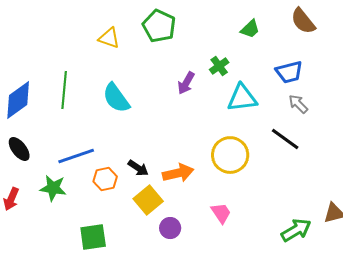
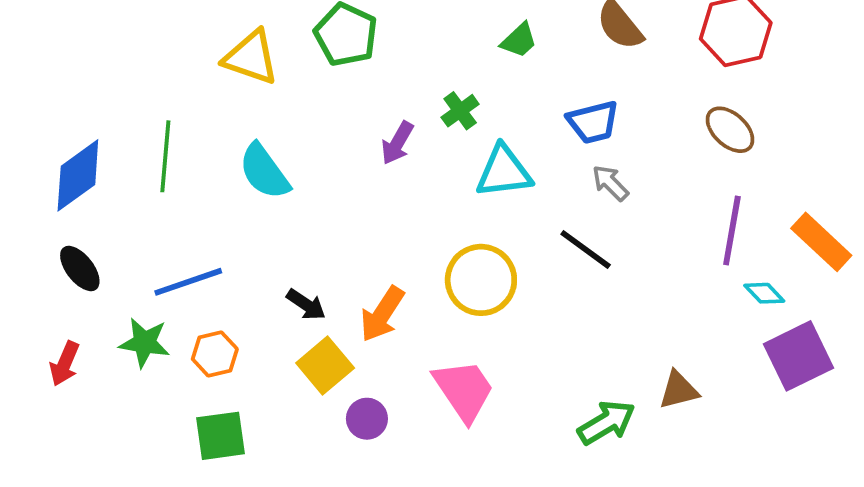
yellow triangle: (109, 38) -> (251, 57), size x1.4
orange arrow: (178, 173) -> (382, 314), turned 136
orange hexagon: (105, 179) -> (215, 354), moved
pink trapezoid: (221, 213) -> (464, 390), size x1.6

